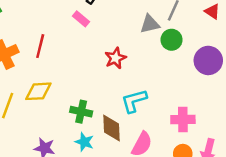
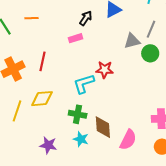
pink rectangle: (81, 19) -> (76, 38), turned -56
red star: (115, 58) -> (105, 70), turned 30
cyan L-shape: (134, 101) -> (84, 84), moved

